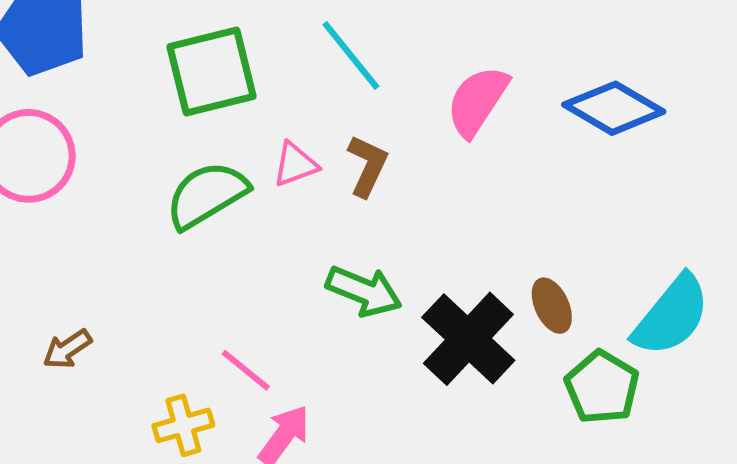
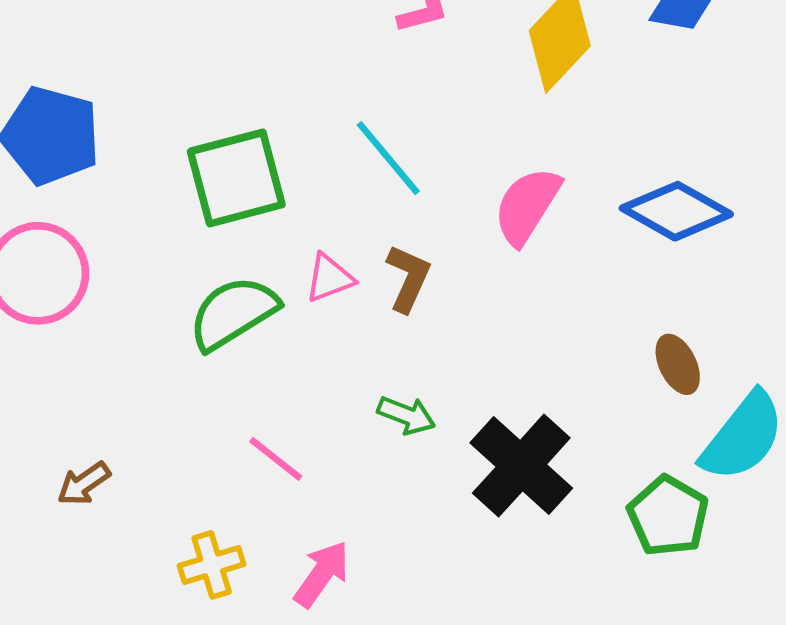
green arrow: (364, 291) -> (406, 415), size x0.7
brown ellipse: (552, 306) -> (678, 364), moved
pink line: (246, 370) -> (276, 459), moved

